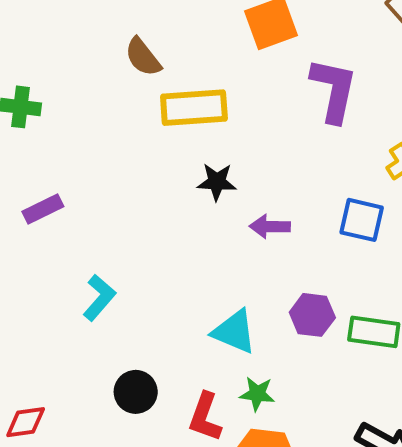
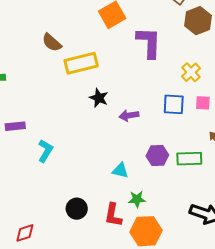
black star: (217, 182) -> (99, 98), turned 30
purple rectangle: (43, 209) -> (15, 126), turned 30
cyan L-shape: (99, 298) -> (45, 151), moved
cyan triangle: (234, 332) -> (120, 170), size x0.7

